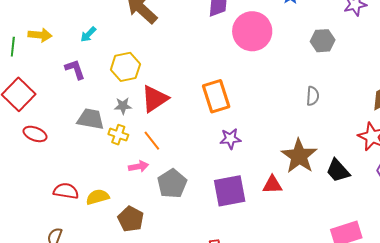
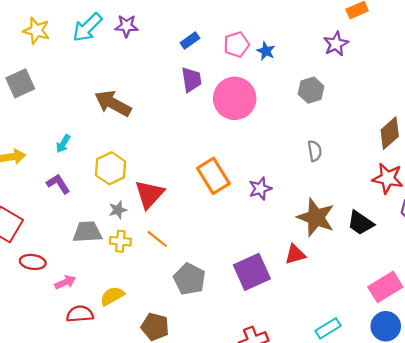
purple star: (230, 139) -> (260, 189), moved
pink arrow: (138, 167) -> (65, 282), moved
yellow semicircle: (98, 197) -> (112, 296), moved

